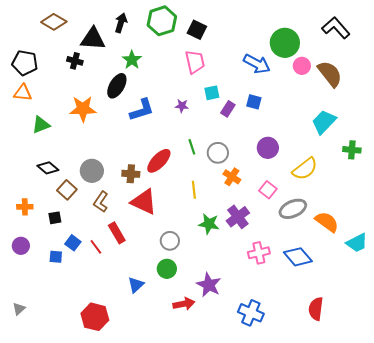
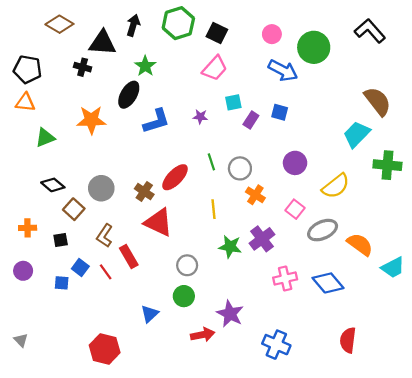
pink trapezoid: (195, 62) -> (215, 68), turned 55
pink circle: (302, 66) -> (272, 34), moved
brown semicircle: (330, 74) -> (378, 101), moved
green cross: (352, 150) -> (387, 165), size x1.4
brown cross: (131, 174) -> (144, 192), turned 30
brown L-shape: (101, 202) -> (105, 236), moved
gray triangle: (19, 309) -> (21, 340), turned -32

